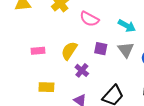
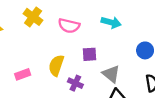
gray triangle: (126, 50) -> (111, 74), moved

